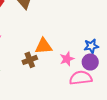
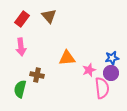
brown cross: (30, 60) -> (37, 75), moved, turned 32
pink semicircle: (81, 78) -> (102, 88), turned 90

